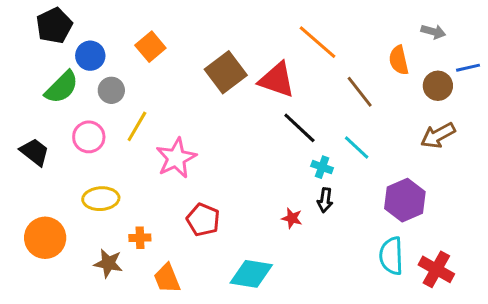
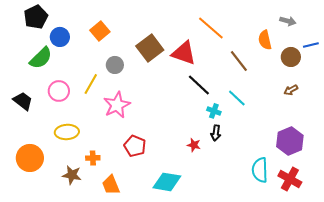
gray circle: (111, 90) -> (115, 65), moved
brown arrow: (438, 135) -> (291, 90), size x0.6
purple hexagon: (405, 200) -> (290, 141), moved

